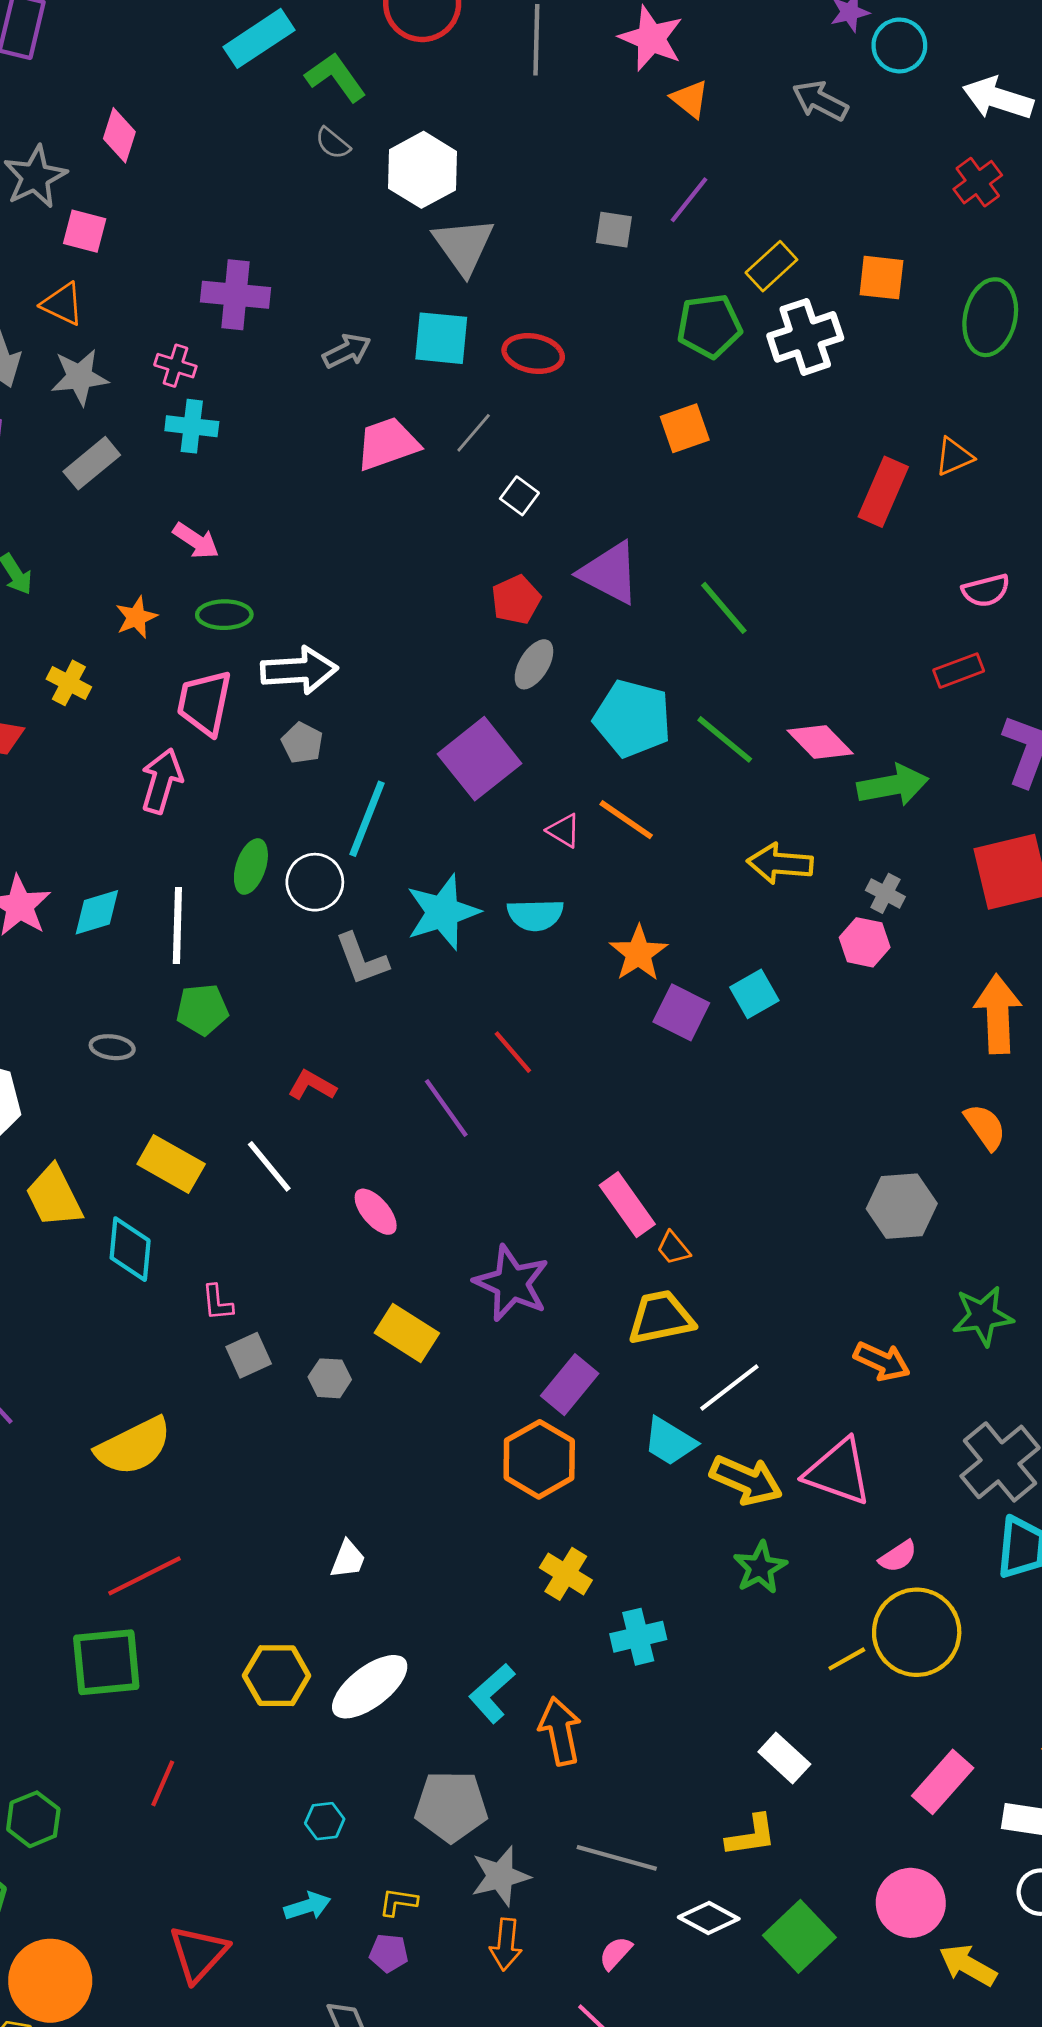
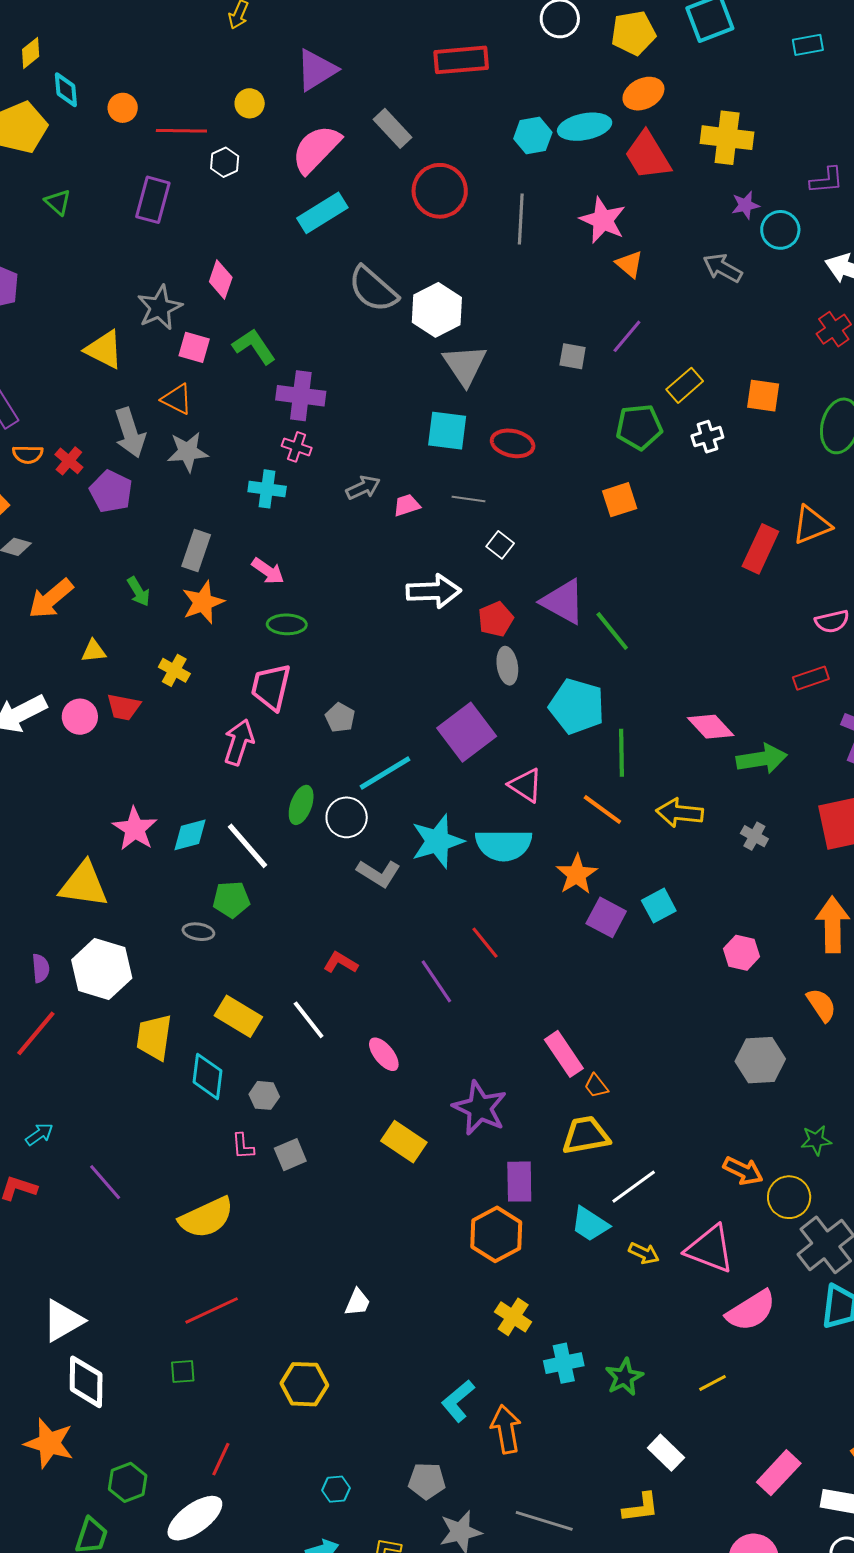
green L-shape: (336, 77) -> (254, 346), moved
gray semicircle: (333, 143) -> (373, 289), size x2.0
white cross: (805, 337) -> (707, 437), size x0.6
gray arrow: (347, 351) -> (363, 488), moved
pink cross: (175, 366) -> (297, 447), moved
gray line: (474, 433) -> (468, 499), turned 56
pink trapezoid: (387, 444) -> (407, 505), size x0.6
orange triangle: (954, 457) -> (812, 525), size x1.4
gray rectangle: (92, 463) -> (196, 550), moved, turned -33
green line: (724, 608) -> (612, 631), moved
orange star: (136, 617) -> (203, 602), moved, size x1.4
gray ellipse: (534, 664) -> (507, 666), turned -42
white arrow: (299, 670) -> (434, 591), moved
green line: (725, 739) -> (621, 753), moved, turned 48
cyan line: (367, 819) -> (385, 773), turned 36
orange line: (626, 820) -> (602, 809), moved
pink triangle: (564, 831) -> (526, 785), size x1.4
cyan semicircle: (535, 915) -> (504, 845), size x1.4
white line: (177, 926) -> (247, 846), turned -44
pink hexagon: (865, 942) -> (742, 953), moved
gray L-shape: (362, 959) -> (379, 873), turned -39
green pentagon: (202, 1009) -> (231, 899), moved
yellow trapezoid: (54, 1196) -> (154, 1037), turned 33
pink L-shape: (217, 1303) -> (243, 1146), moved
green star: (983, 1316) -> (816, 1140), size x0.7
gray hexagon: (330, 1378) -> (264, 1095), moved
purple rectangle: (570, 1385) -> (519, 1182), turned -42
yellow arrow: (746, 1480) -> (644, 1253), size x0.6
pink semicircle: (898, 1556) -> (751, 1311), size x1.8
green star: (760, 1568) -> (624, 1377), moved
yellow circle: (917, 1632) -> (789, 1197), moved, size x0.7
green square: (106, 1662) -> (183, 1371), size x0.5
white ellipse: (370, 1687) -> (195, 1518), moved
gray pentagon: (451, 1806) -> (427, 1481), size x0.7

